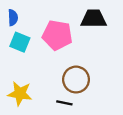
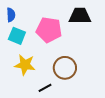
yellow star: (20, 94) -> (25, 65), moved
black line: (64, 103) -> (45, 88), moved, turned -40

